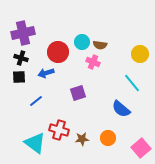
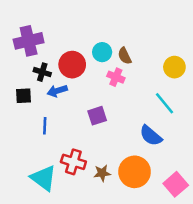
brown semicircle: (100, 45) -> (125, 56), turned 56
black cross: (21, 58) -> (42, 72), moved
blue line: (36, 101) -> (45, 126), turned -48
orange circle: (108, 138) -> (135, 172), size x1.6

